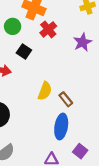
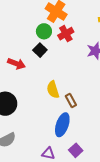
green circle: (13, 26) -> (44, 31), moved
yellow semicircle: (45, 91) -> (53, 90), turned 132

